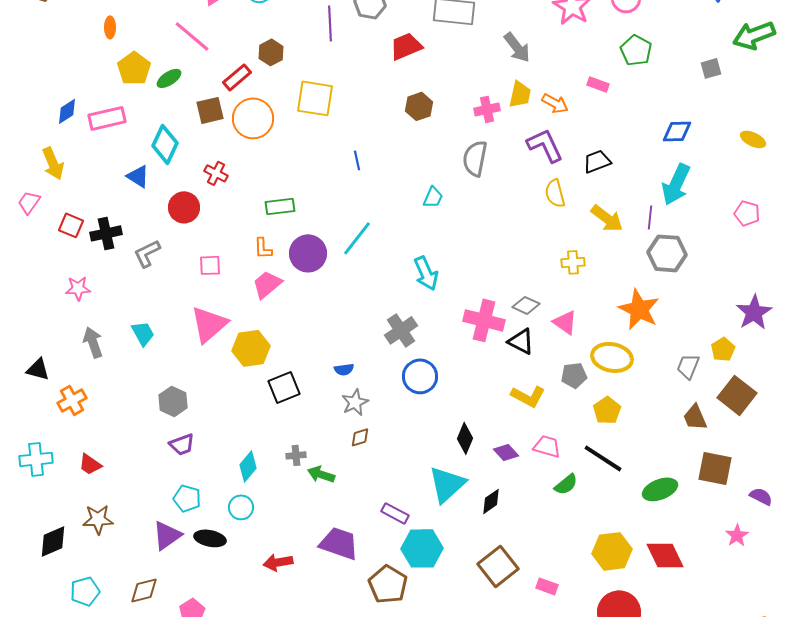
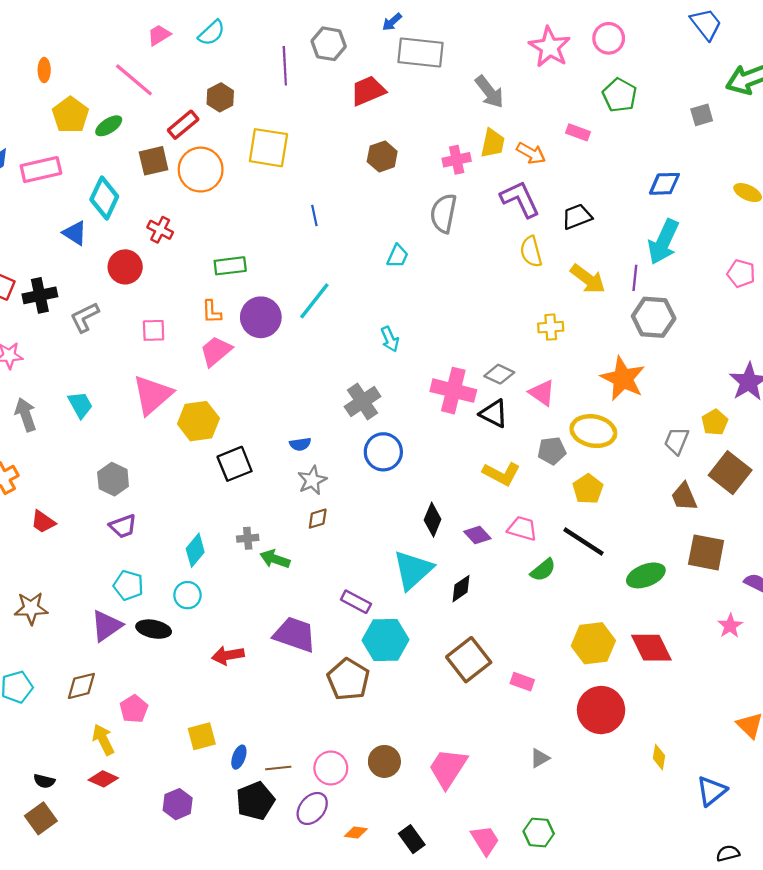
cyan arrow: (426, 273) -> (390, 339), size x0.7
red trapezoid: (90, 464) -> (43, 522), moved

